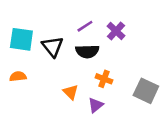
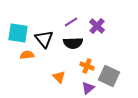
orange semicircle: (18, 76) -> (27, 55), moved
gray square: (146, 91) -> (109, 76), moved
purple triangle: (96, 105) -> (88, 88), moved

